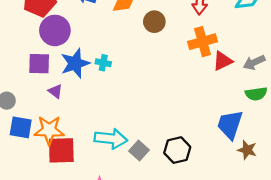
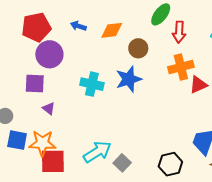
blue star: (75, 63) -> (129, 79), moved
cyan cross: (103, 63) -> (92, 84), size x1.6
cyan arrow: (111, 139) -> (97, 152), turned -40
black hexagon: (177, 150) -> (170, 164), moved

